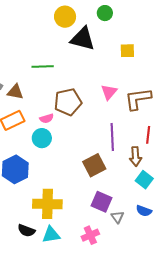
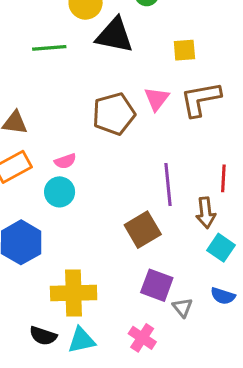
green line: (43, 67) -> (49, 48), moved
pink triangle: (109, 92) -> (157, 99), moved
brown L-shape: (138, 99) -> (201, 99), moved
brown pentagon: (68, 102) -> (114, 114), moved
pink cross: (90, 235) -> (142, 338), turned -30

